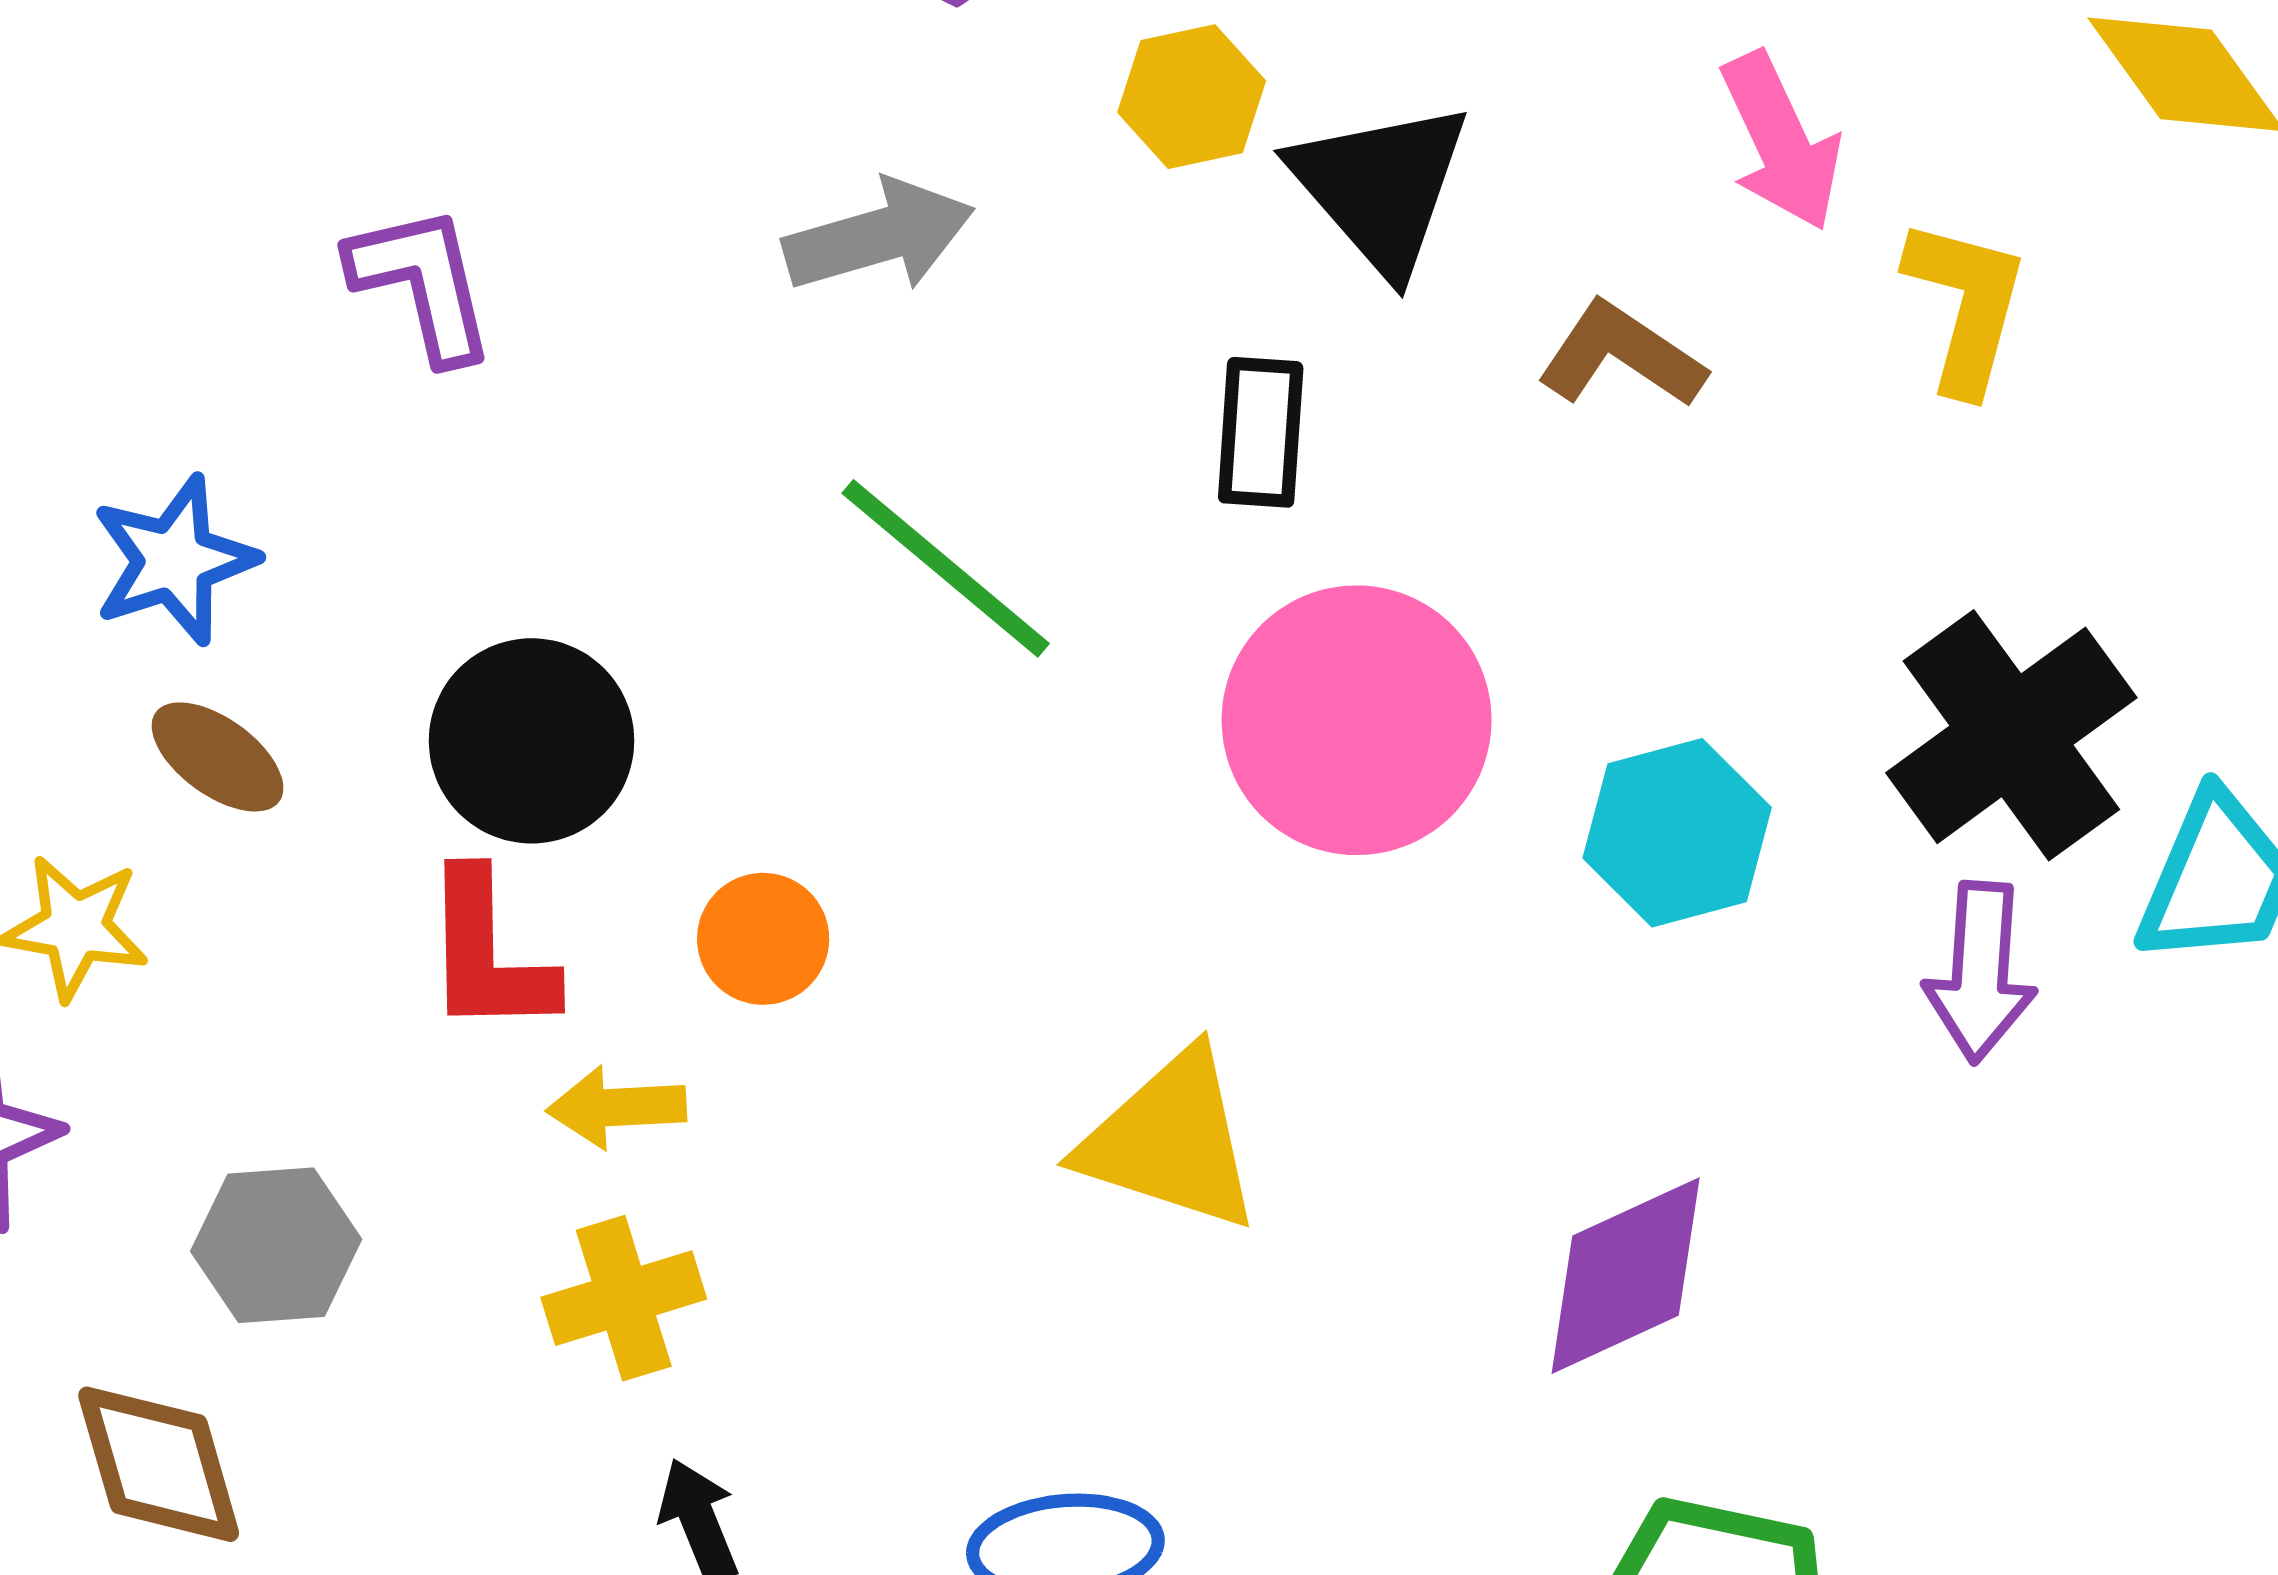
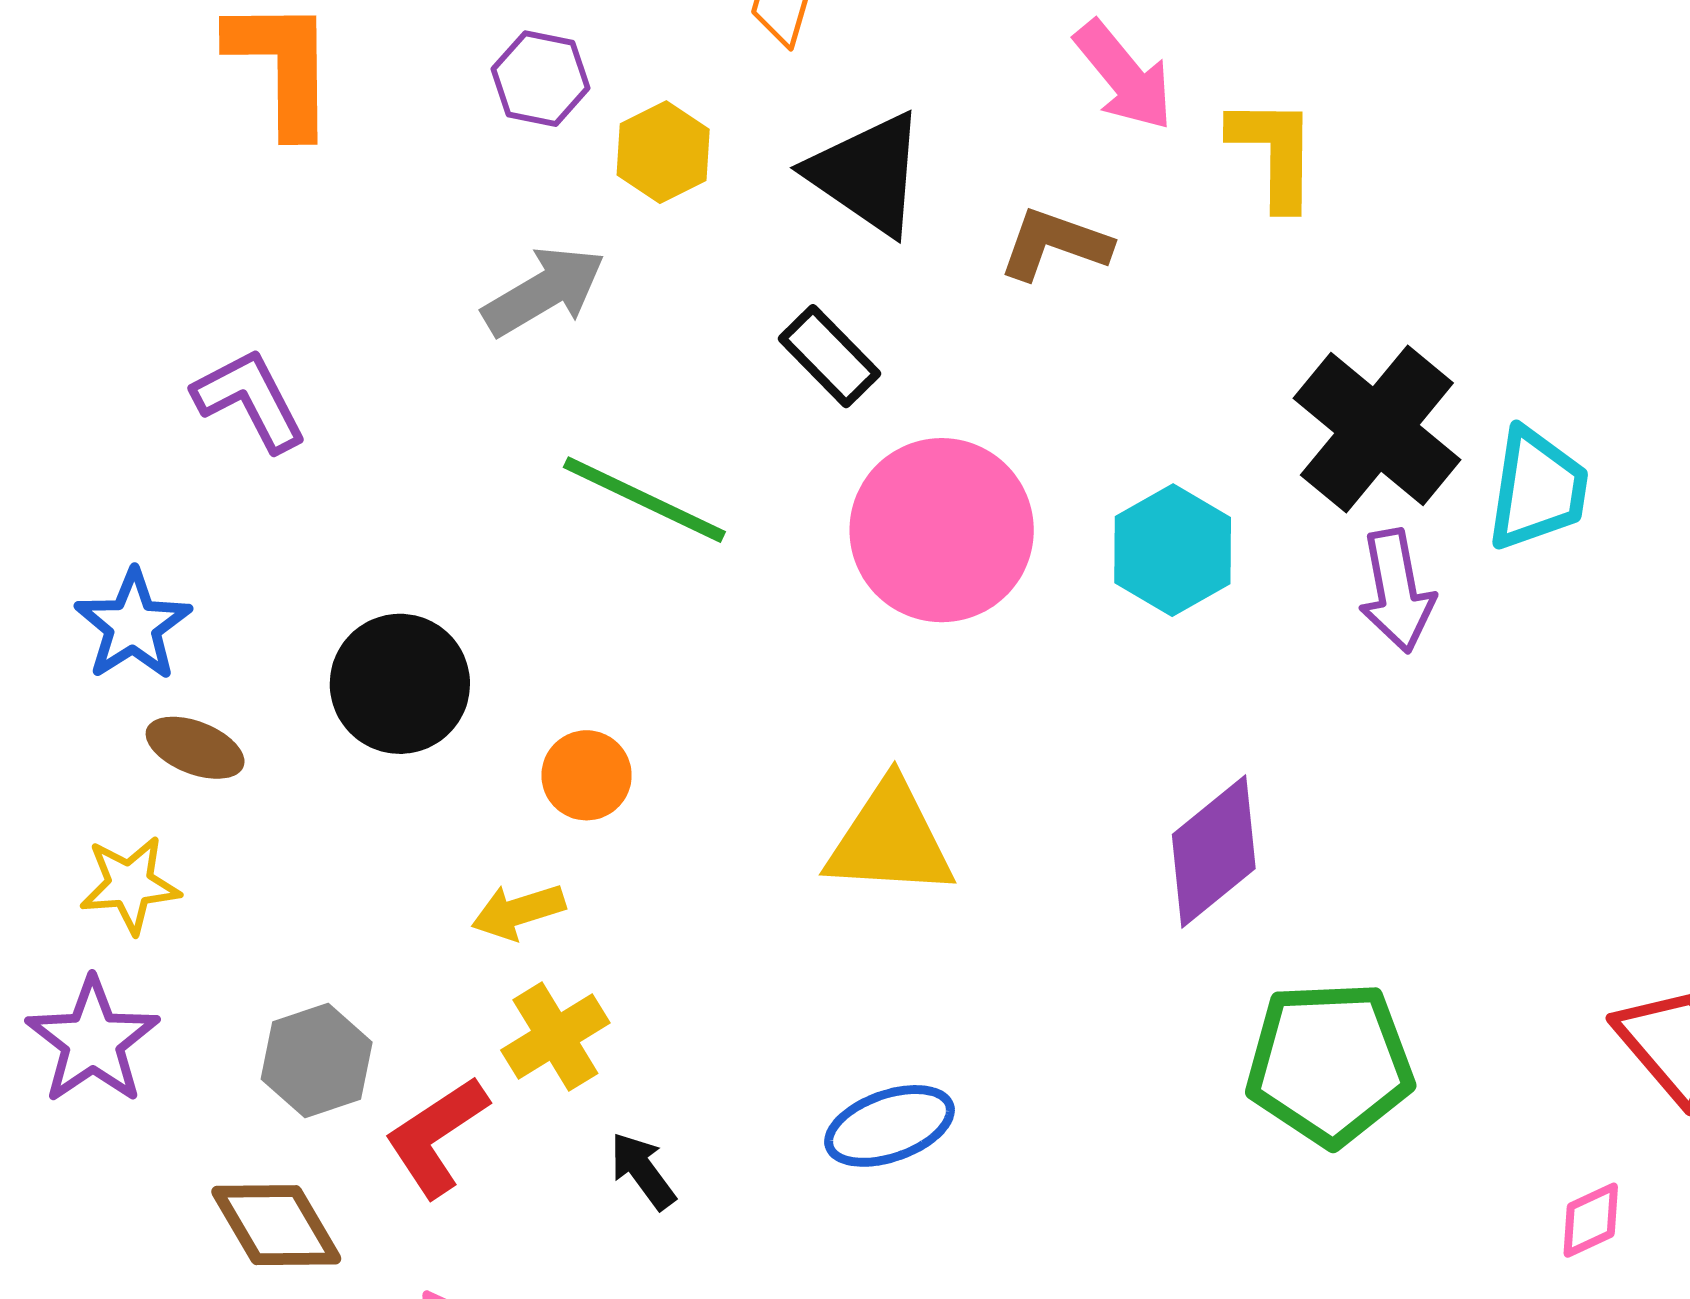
yellow hexagon: (1192, 97) -> (663, 152), moved
black rectangle: (1261, 432) -> (829, 356), turned -34
red L-shape: (488, 954) -> (436, 1136), moved, turned 72

